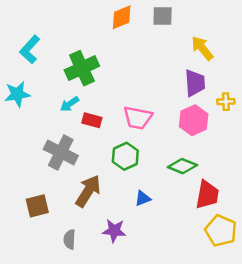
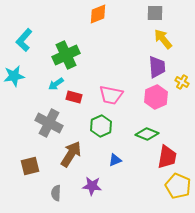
gray square: (163, 16) -> (155, 13), moved
yellow cross: (226, 102) -> (182, 82), turned 32

